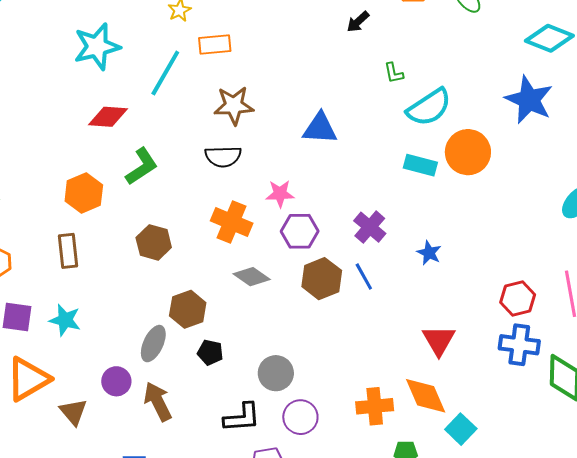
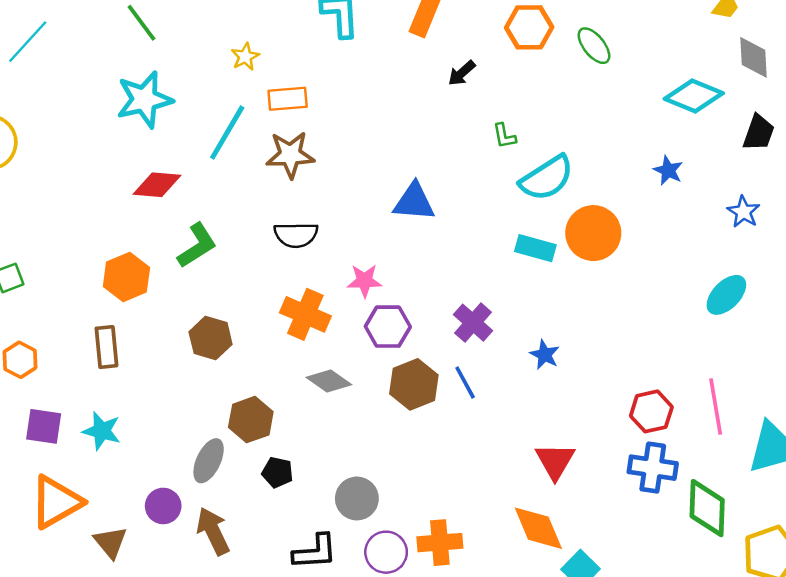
blue star: (529, 100) -> (668, 170), size x0.5
brown star: (234, 105) -> (290, 155), moved
orange cross: (375, 406) -> (440, 543), moved

